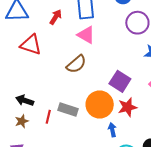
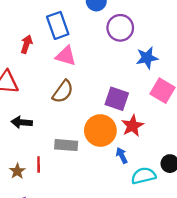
black arrow: (25, 100) -> (22, 122), moved
red line: (48, 117) -> (39, 164), moved

